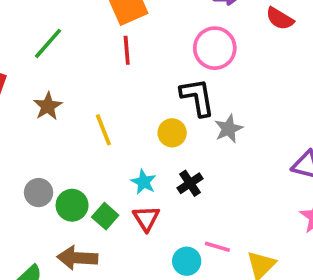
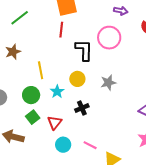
black L-shape: (197, 97) -> (84, 50), moved
cyan star: (144, 182) -> (57, 92), moved
green circle: (72, 205) -> (31, 95), moved
cyan circle: (187, 261) -> (63, 145), moved

